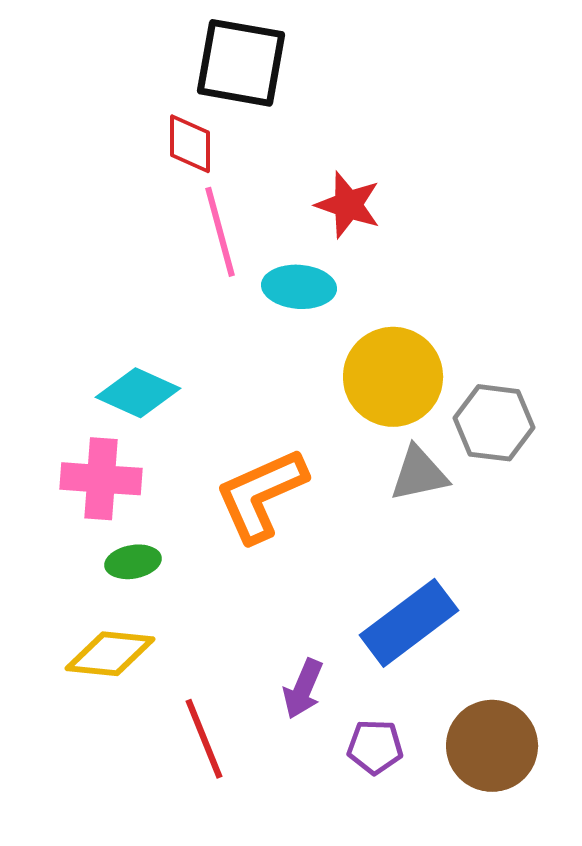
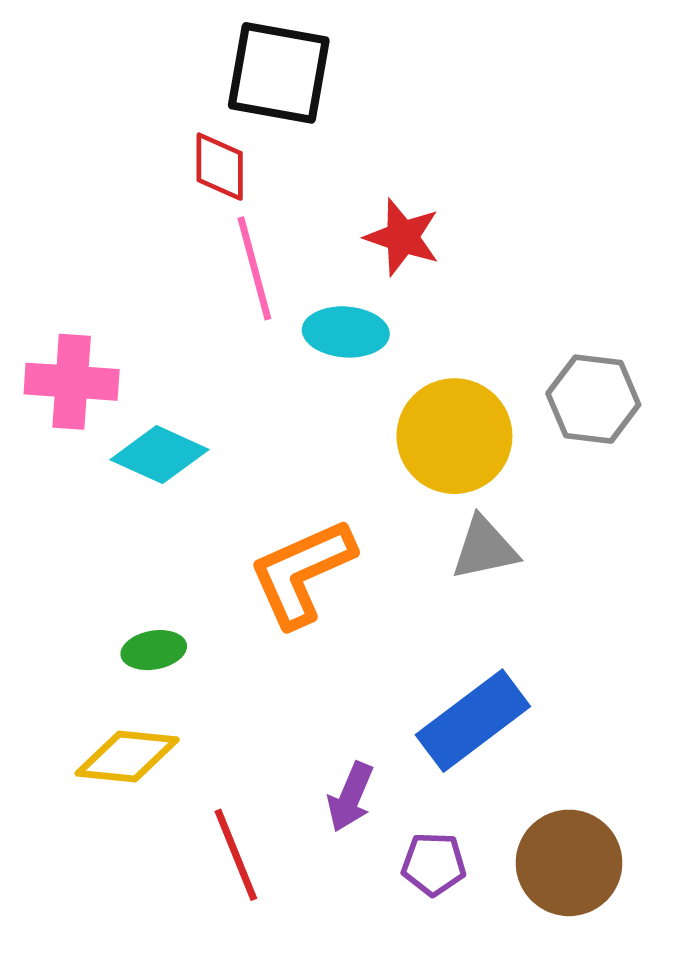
gray hexagon: (494, 423) -> (593, 399), moved
pink cross: (101, 479) -> (72, 382), moved

